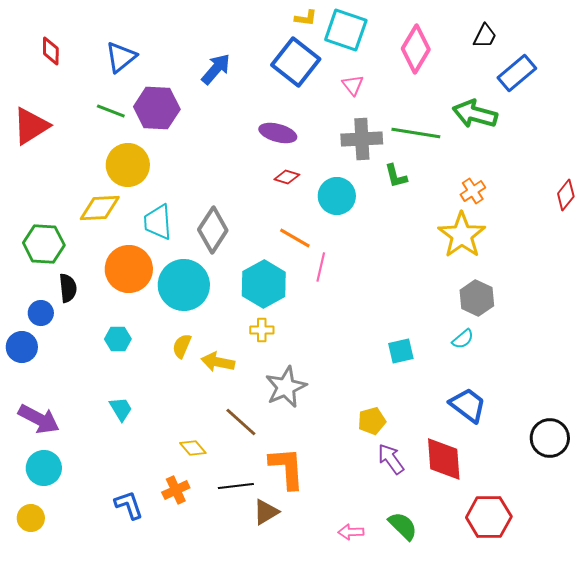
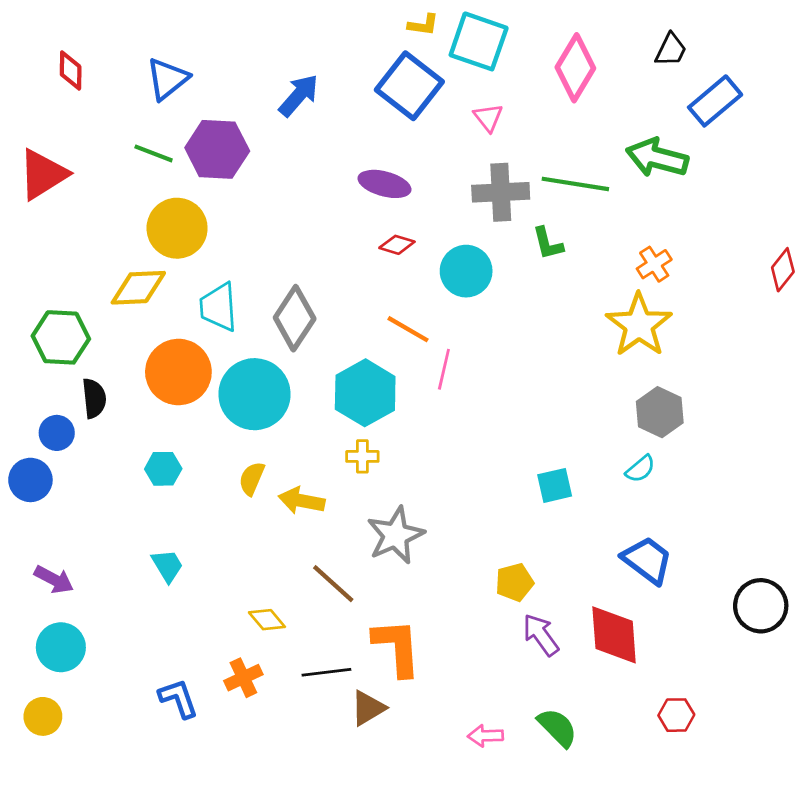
purple arrow: (39, 419) -> (54, 579), size x0.7
red hexagon: (489, 517) -> (676, 715), size x0.6

